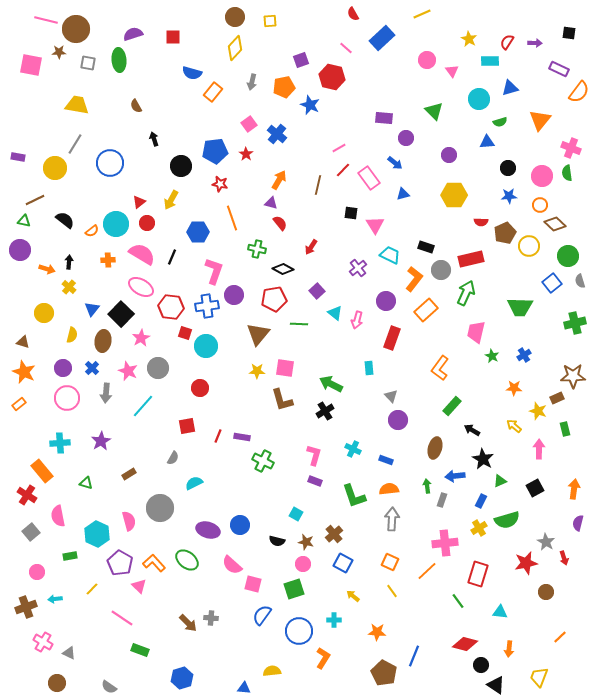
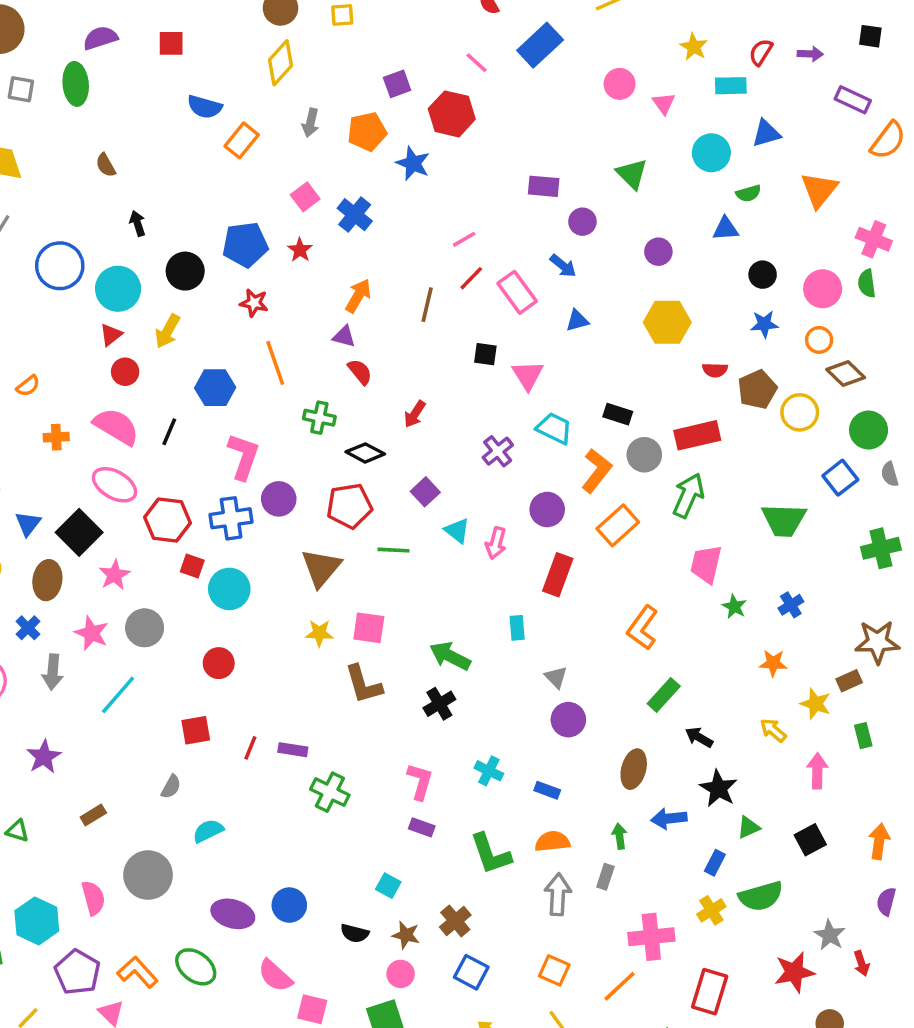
cyan circle: (116, 224) -> (118, 289), moved
gray rectangle: (442, 500) -> (605, 877), moved

